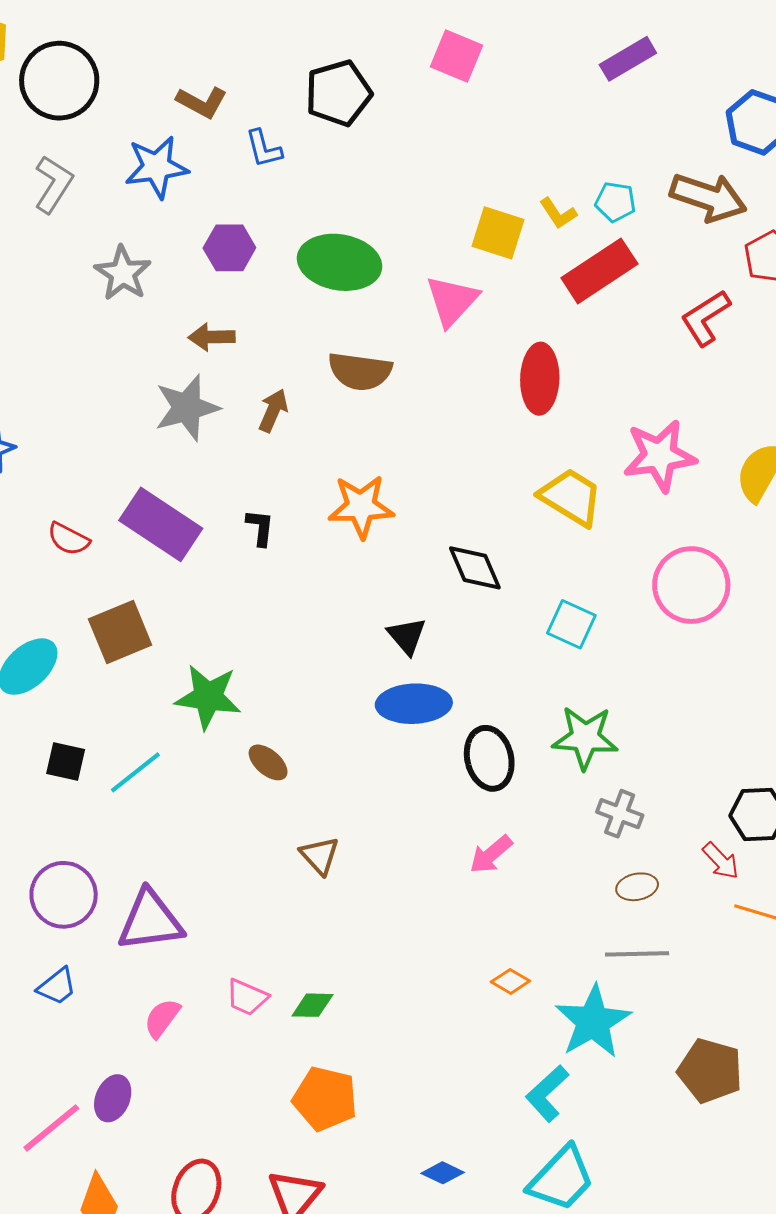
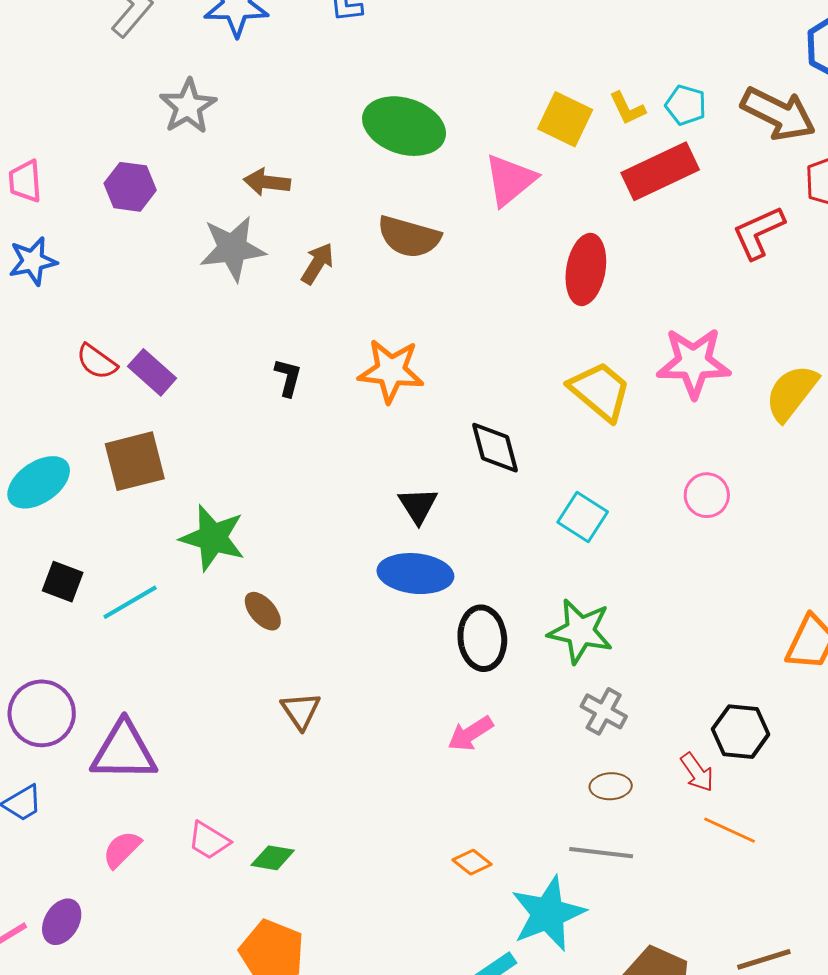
purple hexagon: (229, 248) -> (130, 187), moved
purple rectangle: (161, 524) -> (152, 372), moved, size x0.6
pink circle: (691, 585) -> (707, 495), size x0.6

